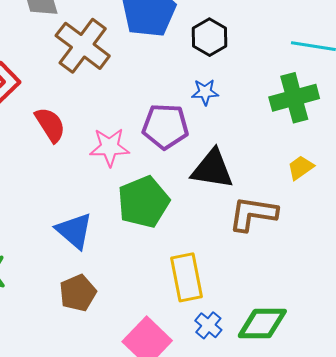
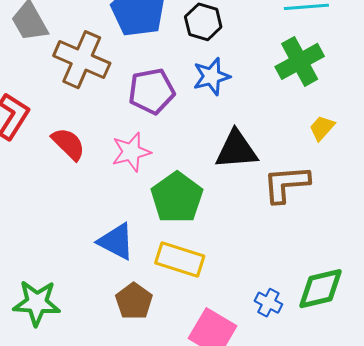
blue star: (205, 92) -> (212, 76), size x1.4
purple pentagon: (165, 126) -> (151, 91), moved
yellow rectangle: (186, 277) -> (180, 259), moved, turned -48

